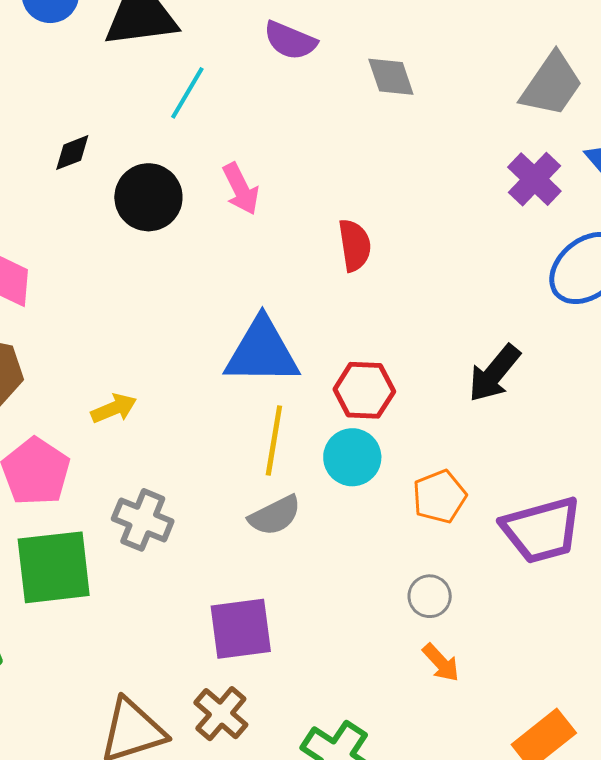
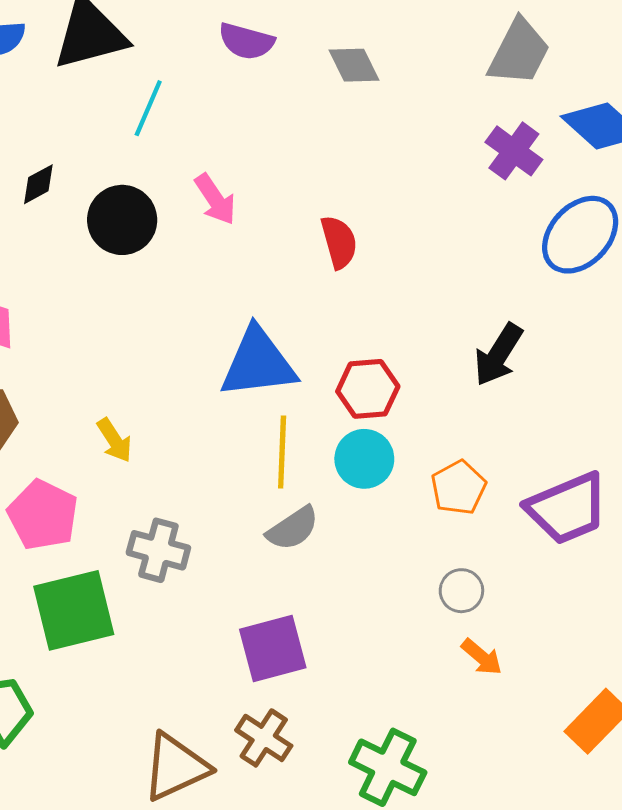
yellow arrow: (114, 408) -> (114, 440), turned 87

